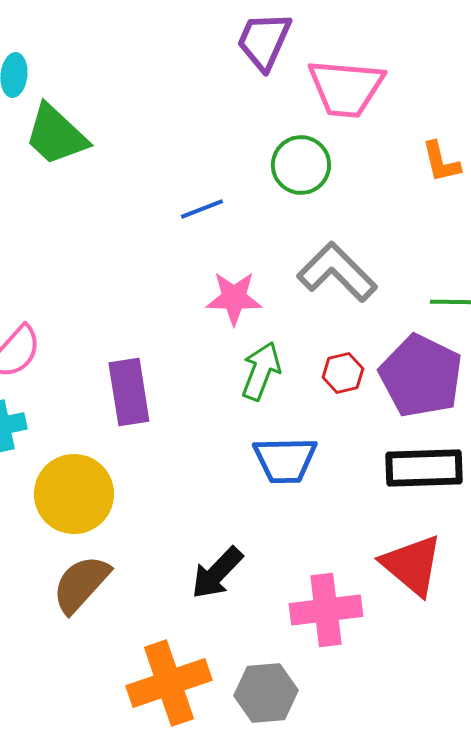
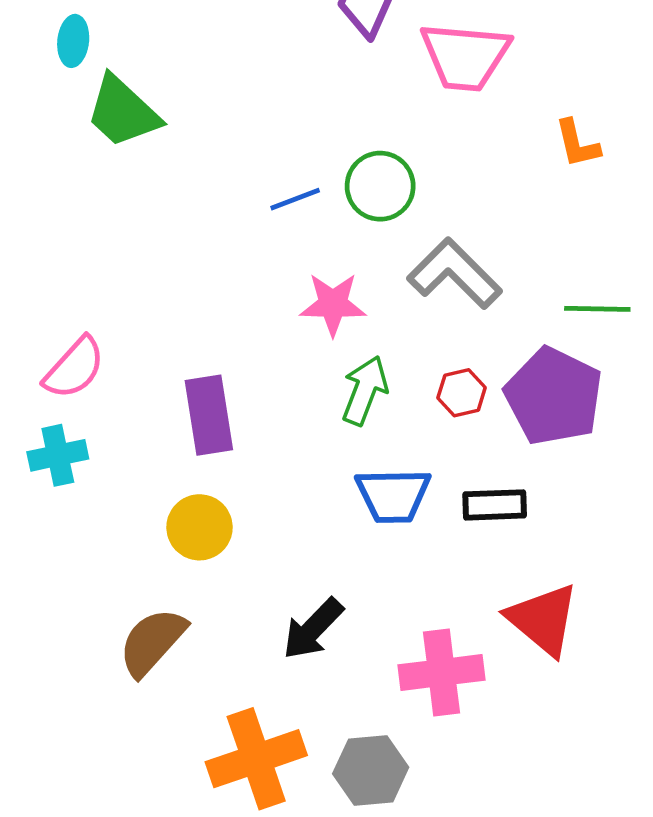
green circle: (301, 165) -> (380, 186), moved
black rectangle: (424, 468) -> (495, 505), moved, size x0.7
yellow circle: (74, 494) -> (200, 527), moved, size x0.7

